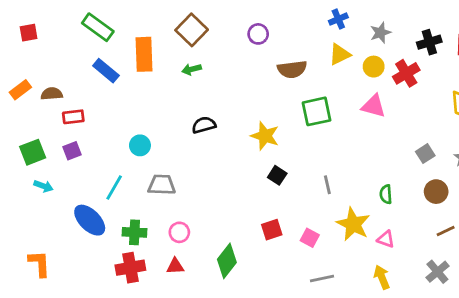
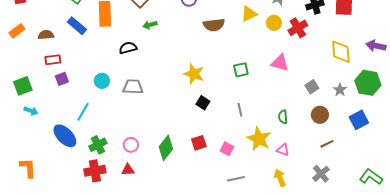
green arrow: (192, 69) -> (150, 25), moved
orange rectangle: (20, 90) -> (17, 31), moved
brown semicircle: (52, 94) -> (46, 35), moved
pink triangle: (374, 106) -> (280, 63), moved
green square: (317, 111) -> (241, 70), moved, size x0.7
black semicircle: (204, 125) -> (128, 48), moved
purple square: (72, 151) -> (62, 79), moved
gray trapezoid: (162, 185) -> (133, 87), moved
green cross: (135, 232) -> (98, 145), turned -30
green diamond: (227, 261) -> (166, 148), moved

